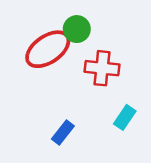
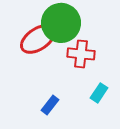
green circle: (77, 29) -> (61, 23), size x1.8

